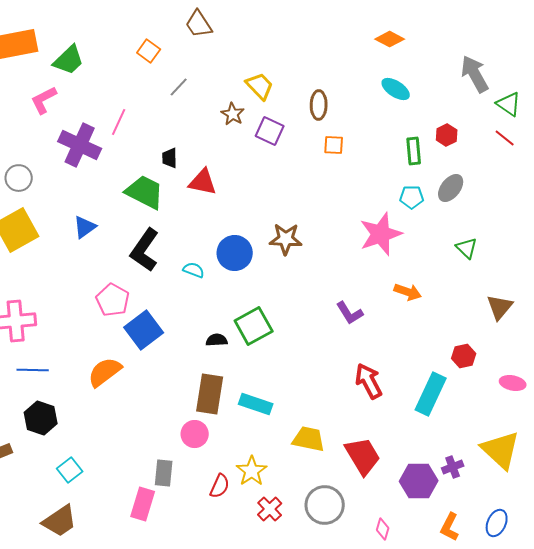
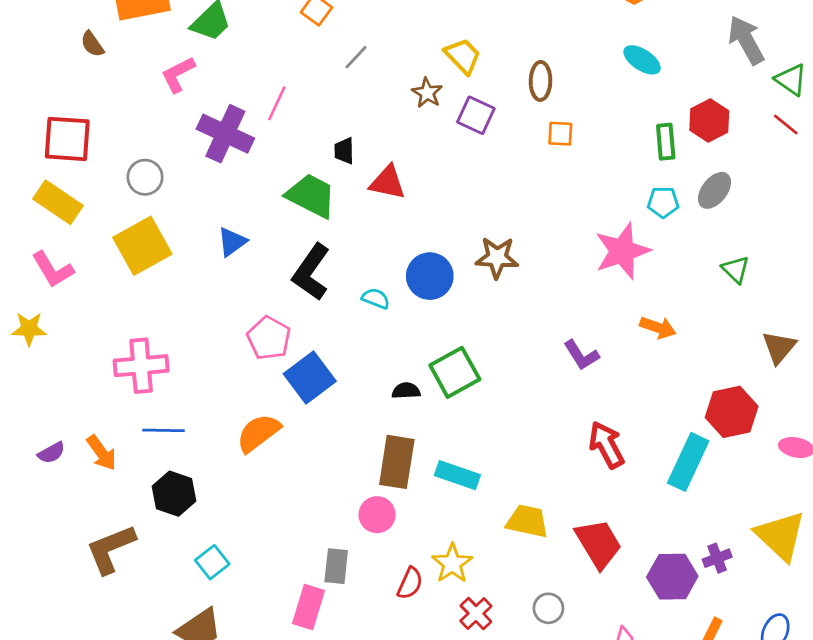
red hexagon: (447, 135) -> (709, 121), size x1.4
red hexagon: (464, 356) -> (732, 412), size x1.6
gray circle: (325, 505) -> (548, 608), size x0.6

